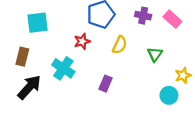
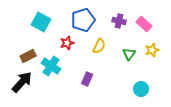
cyan square: (38, 23) -> (41, 22), moved, turned 36
brown rectangle: (22, 57) -> (28, 56), moved, turned 49
yellow star: (183, 75) -> (152, 50), moved

